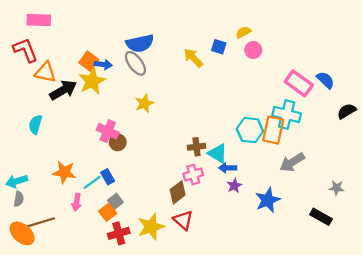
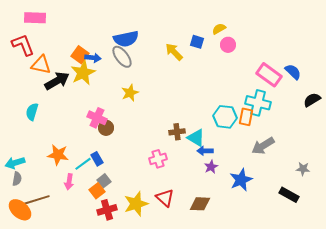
orange rectangle: (273, 130) -> (246, 117), size x0.7
pink cross: (193, 175) -> (158, 159), moved
brown diamond: (178, 192) -> (200, 204), moved, turned 40

